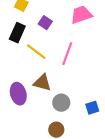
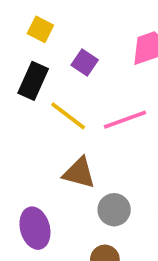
pink line: (67, 54) -> (125, 120), turned 50
purple ellipse: (18, 94) -> (35, 228), moved

